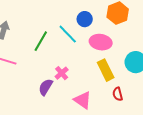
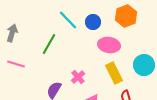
cyan line: (68, 34) -> (68, 20), moved
pink cross: (62, 73) -> (78, 77), moved

